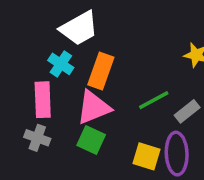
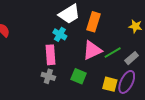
orange rectangle: (101, 71) -> (93, 22), moved
pink triangle: (94, 108) -> (92, 50), moved
purple ellipse: (177, 154) -> (127, 82), turned 30

